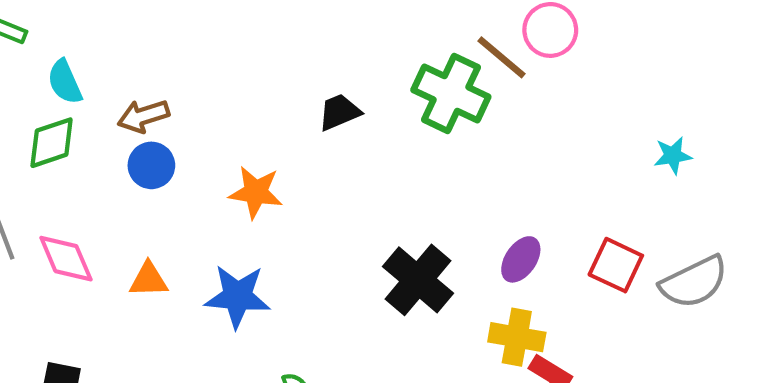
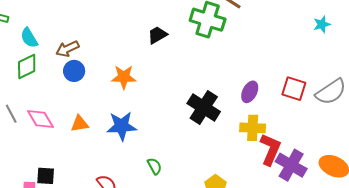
cyan star: (673, 155) -> (322, 24), moved

